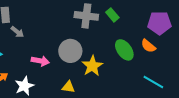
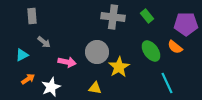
green rectangle: (112, 15) -> (147, 16), moved
gray arrow: (17, 32) -> (44, 42), moved
cyan line: (153, 82) -> (167, 83), moved, turned 35

